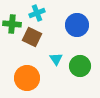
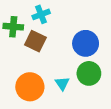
blue circle: (77, 25) -> (86, 43), moved
cyan triangle: (56, 59) -> (62, 83), moved

